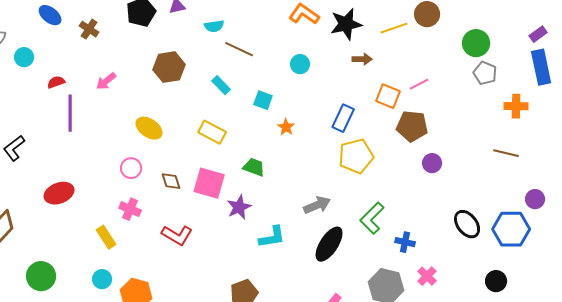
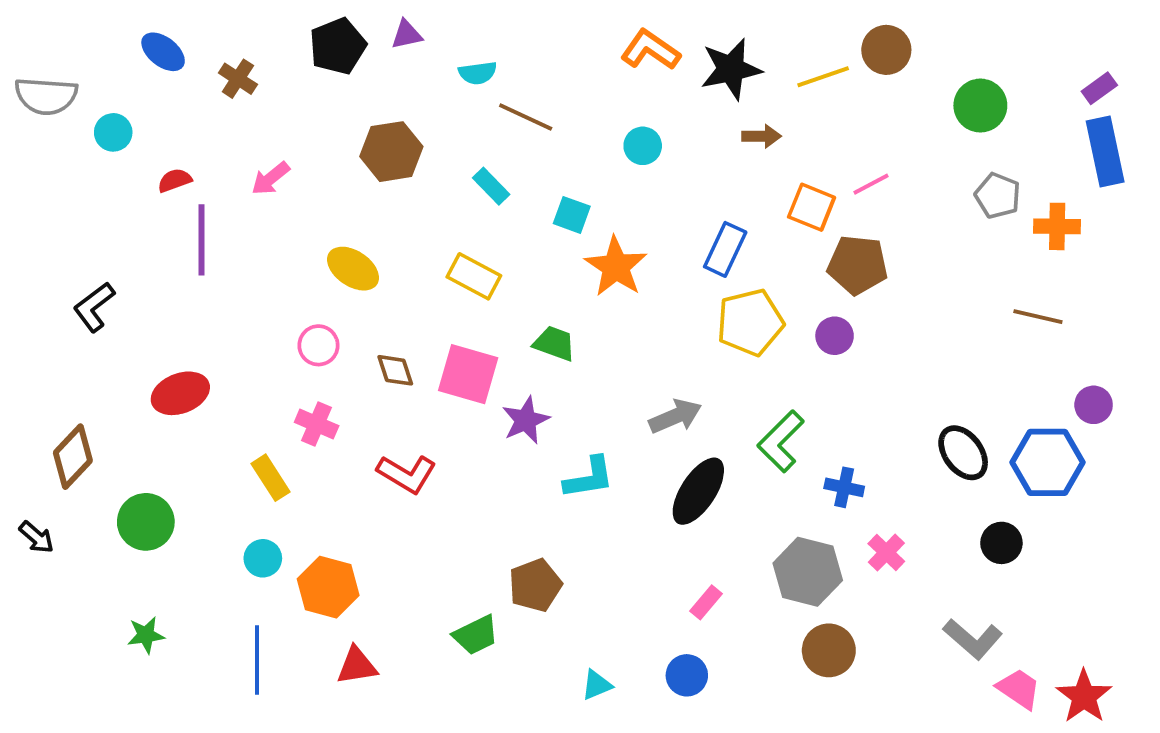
gray pentagon: (485, 73) -> (998, 196), moved
orange star: (286, 127) -> (616, 267), size x1.8
purple circle: (432, 163) -> (835, 336), moved
green circle: (41, 276) -> (146, 522), moved
black circle: (496, 281) -> (1001, 543), moved

